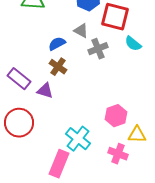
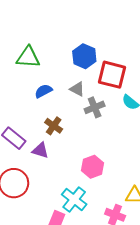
blue semicircle: (57, 44) -> (43, 91), moved
pink hexagon: (116, 116) -> (93, 167), moved

